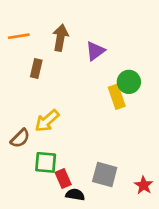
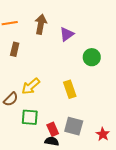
brown rectangle: (36, 68) -> (15, 49), moved
yellow rectangle: (117, 97) -> (70, 89), moved
red rectangle: (63, 179) -> (53, 129), moved

